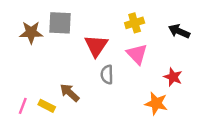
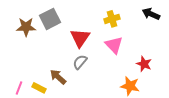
gray square: (60, 23) -> (50, 19), turned -30
black arrow: (179, 31) -> (151, 14), moved
gray semicircle: (107, 75) -> (80, 62), moved, turned 42

